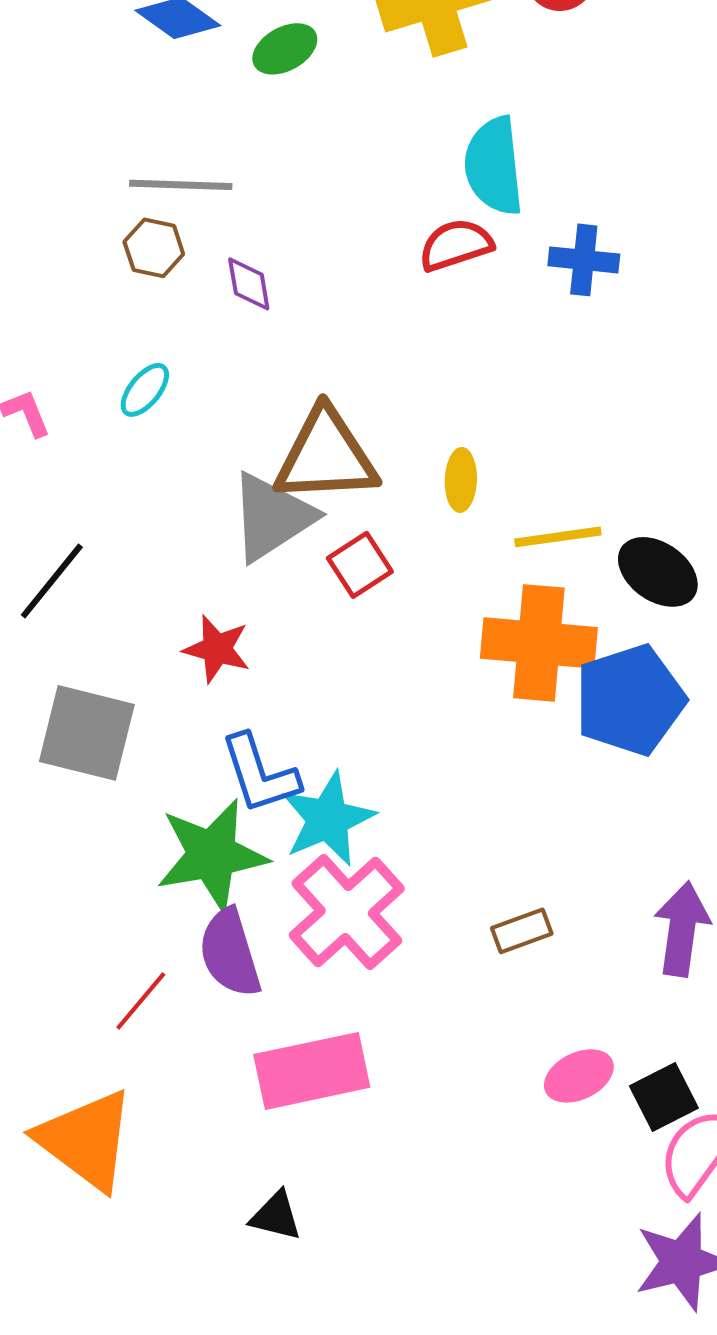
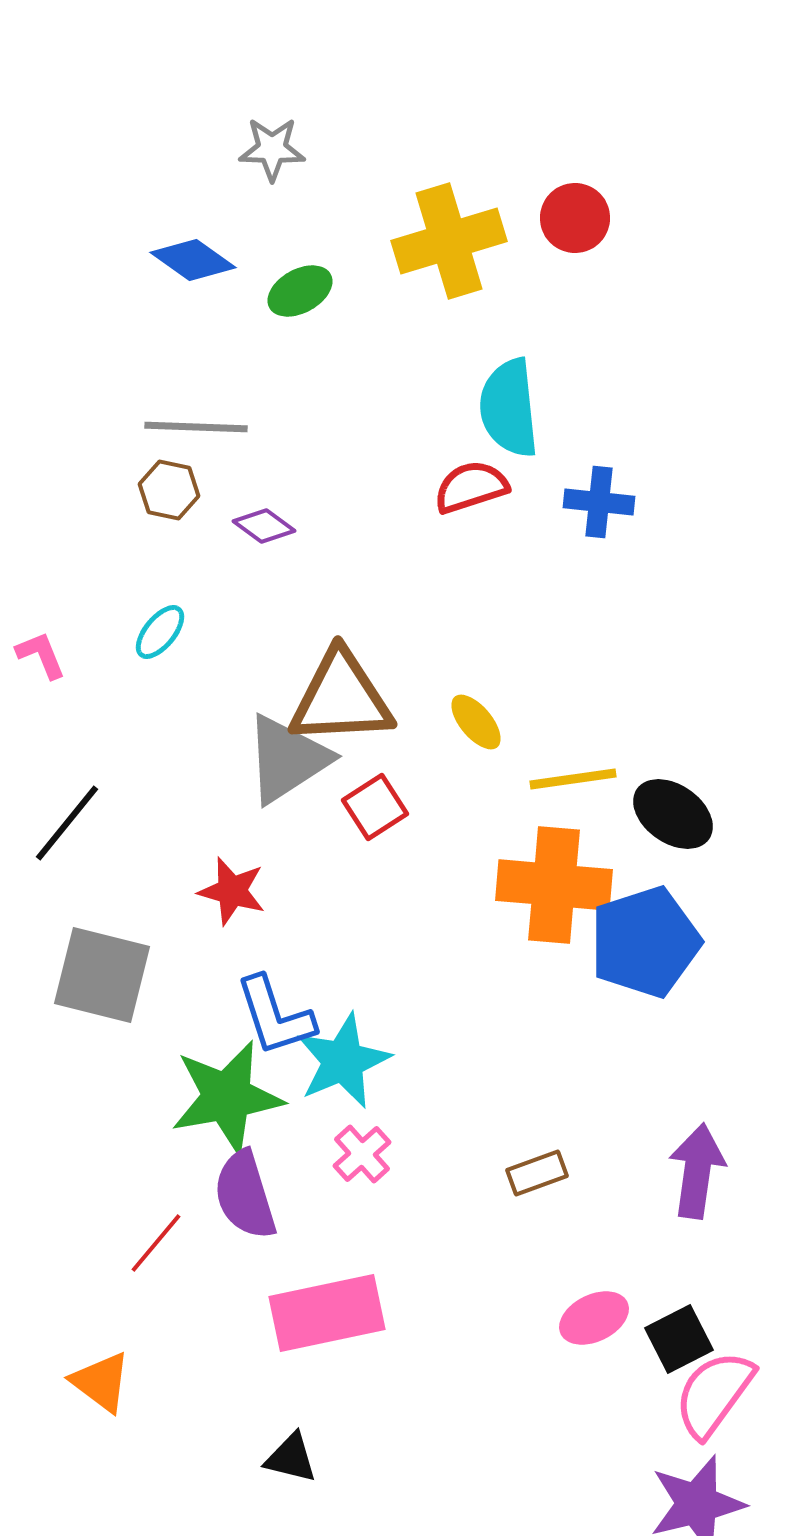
purple diamond: (249, 284) -> (264, 526), turned -44
yellow ellipse: (461, 480) -> (476, 722), turned -42
pink cross: (347, 912) -> (362, 1154), size x0.5
orange triangle: (86, 1140) -> (101, 1382), size x0.6

